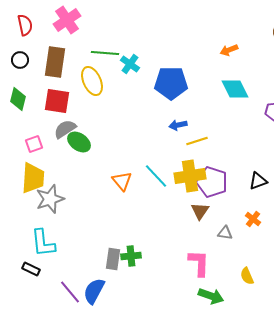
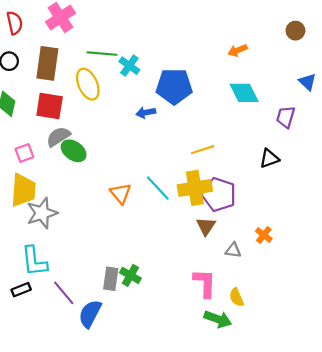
blue arrow: (178, 125) -> (146, 113), moved
black triangle: (258, 181) -> (269, 158), moved
green cross: (131, 256) -> (130, 275), turned 36
black rectangle: (31, 269) -> (21, 290), turned -48
yellow semicircle: (247, 276) -> (236, 297), moved
purple line: (70, 292) -> (64, 293), moved

